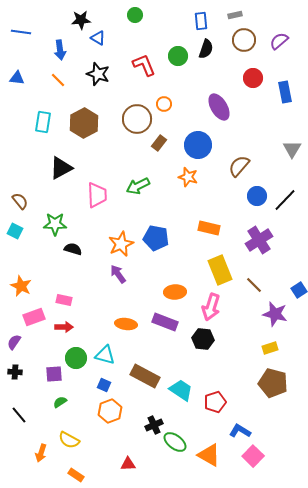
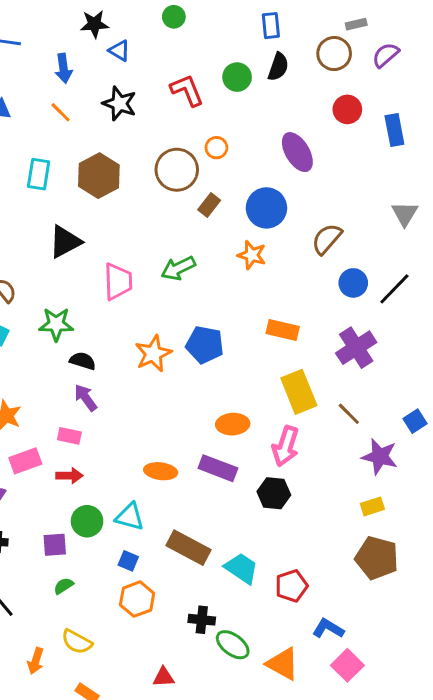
gray rectangle: (235, 15) -> (356, 24), moved
purple arrow: (118, 274) -> (86, 398), moved
black cross: (154, 425) -> (202, 620), turned 30

